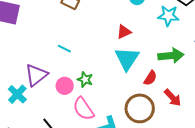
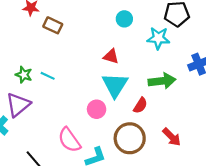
red triangle: (124, 32) -> (111, 56), turned 42
green star: (85, 79) -> (24, 75), moved
pink circle: (65, 86) -> (97, 109), moved
red arrow: (173, 98) -> (172, 137), moved

